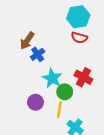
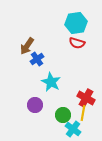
red cross: (83, 77) -> (86, 98), moved
green circle: (65, 92) -> (63, 115), moved
yellow line: (59, 110) -> (83, 113), moved

